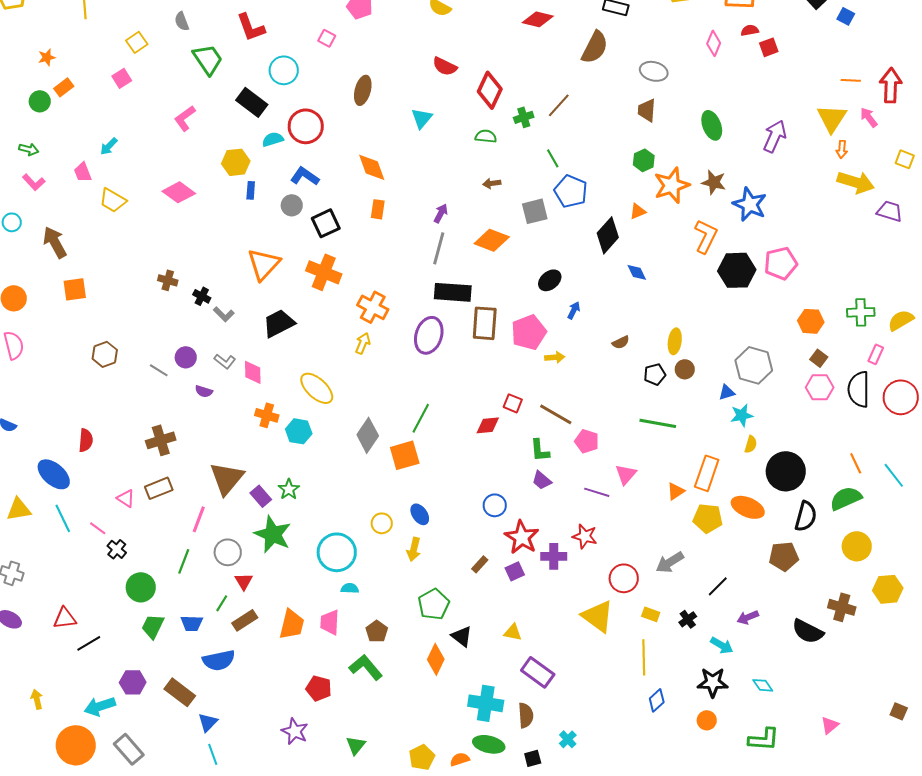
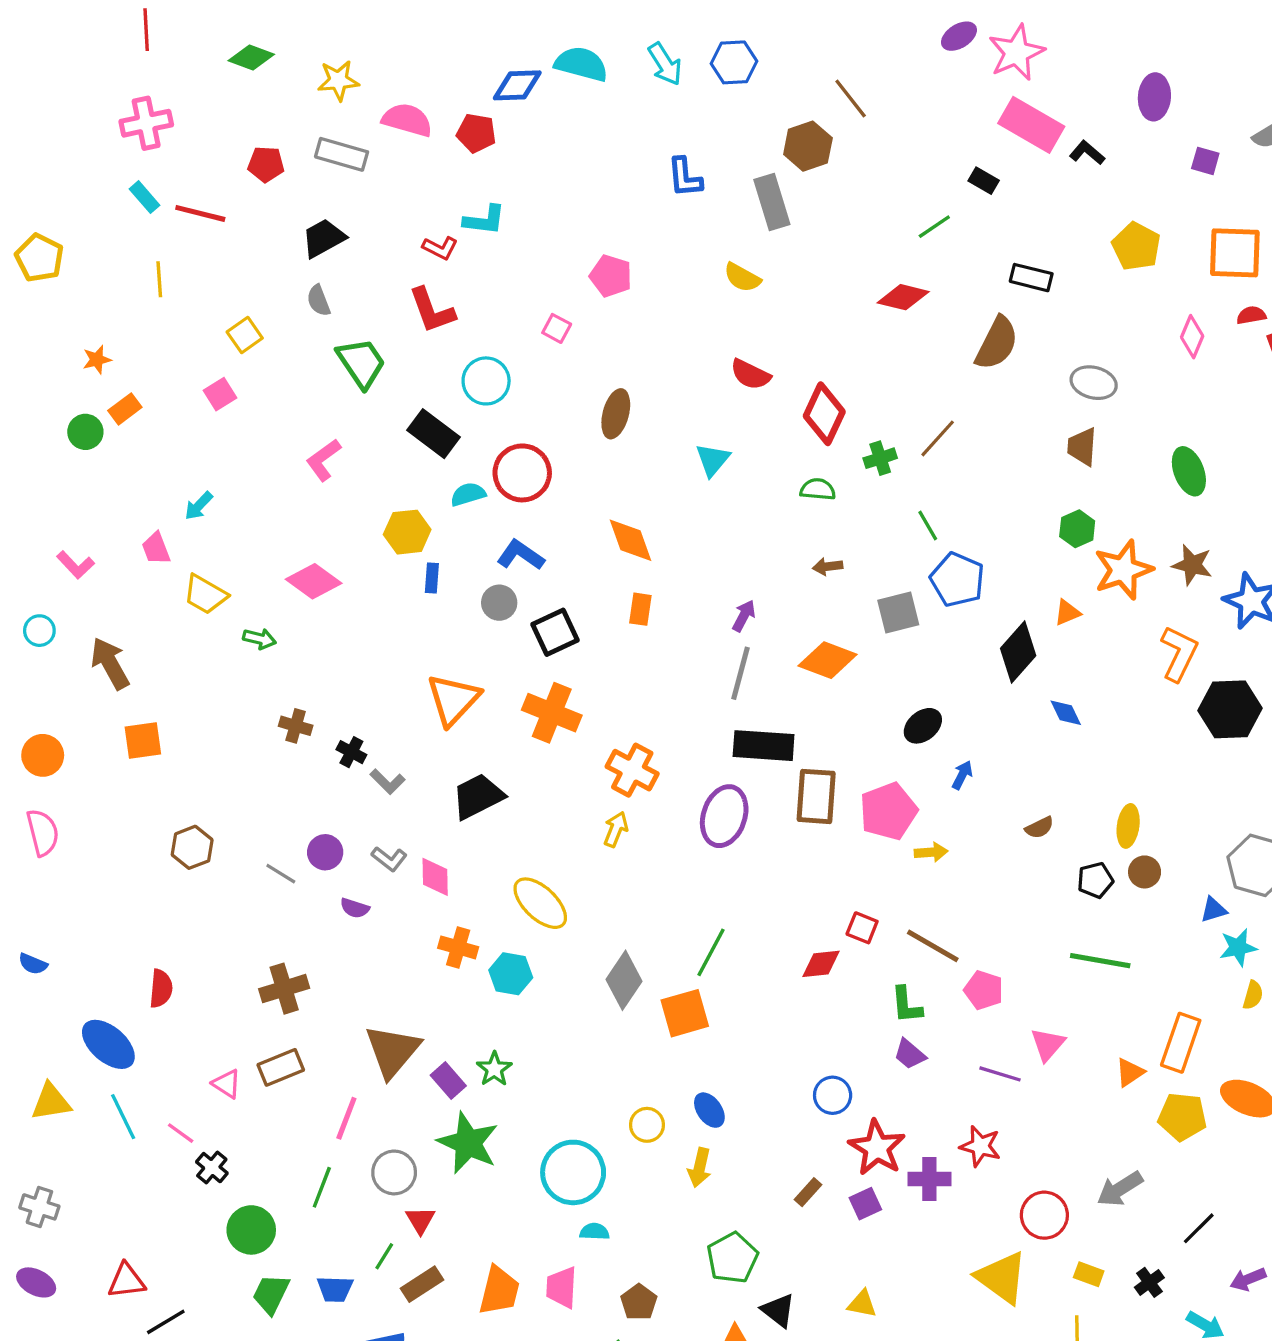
green arrow: (29, 149) -> (259, 639), moved

